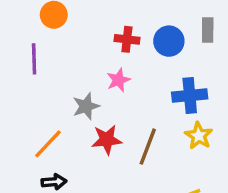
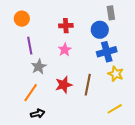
blue circle: (169, 41) -> (100, 30), moved
purple line: (34, 59) -> (30, 46), moved
gray star: (86, 106) -> (39, 67), moved

